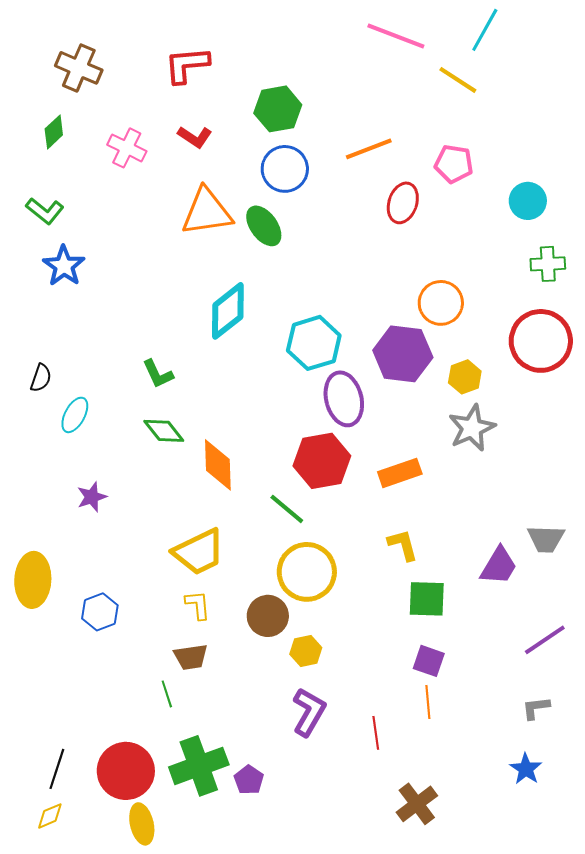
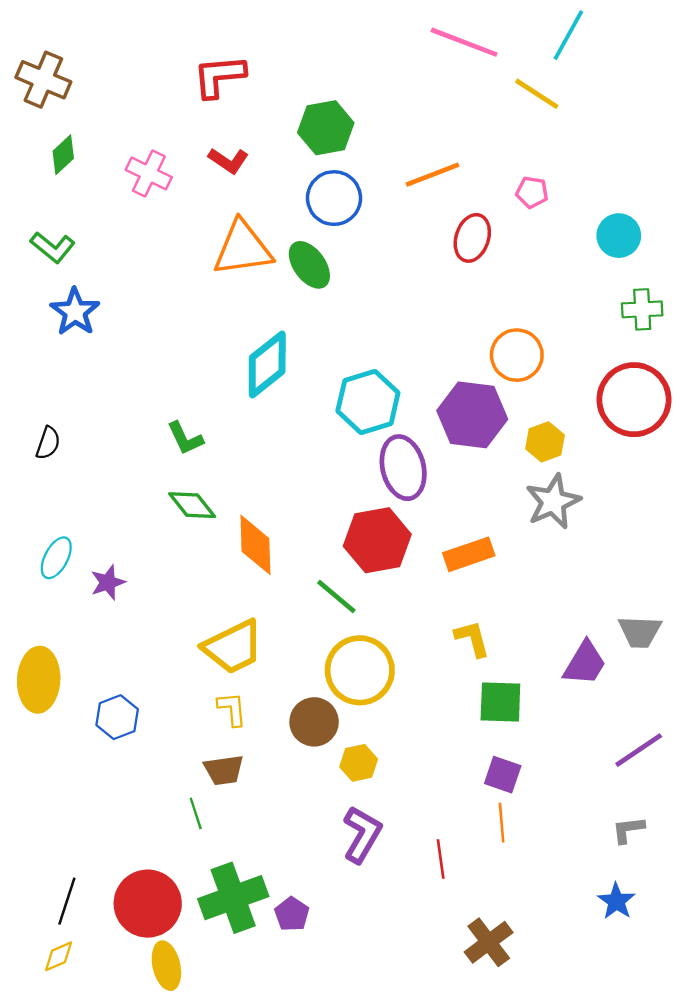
brown cross: (79, 68) -> (43, 80), moved
pink pentagon: (454, 164) -> (532, 192), size x0.7
cyan ellipse: (75, 415) -> (56, 558), moved

